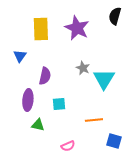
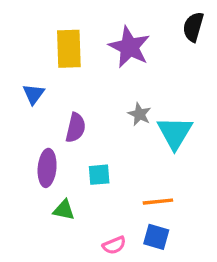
blue square: (114, 141) -> (156, 237), moved

